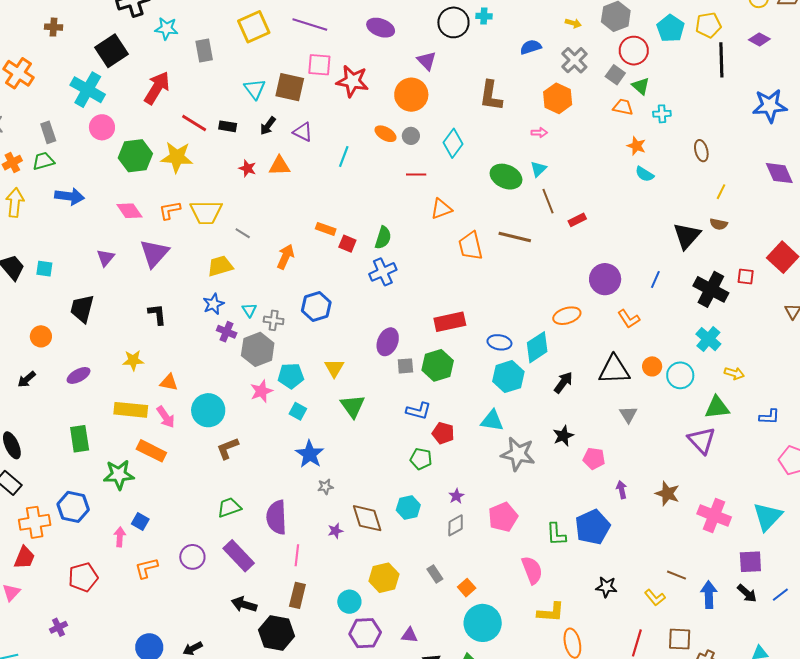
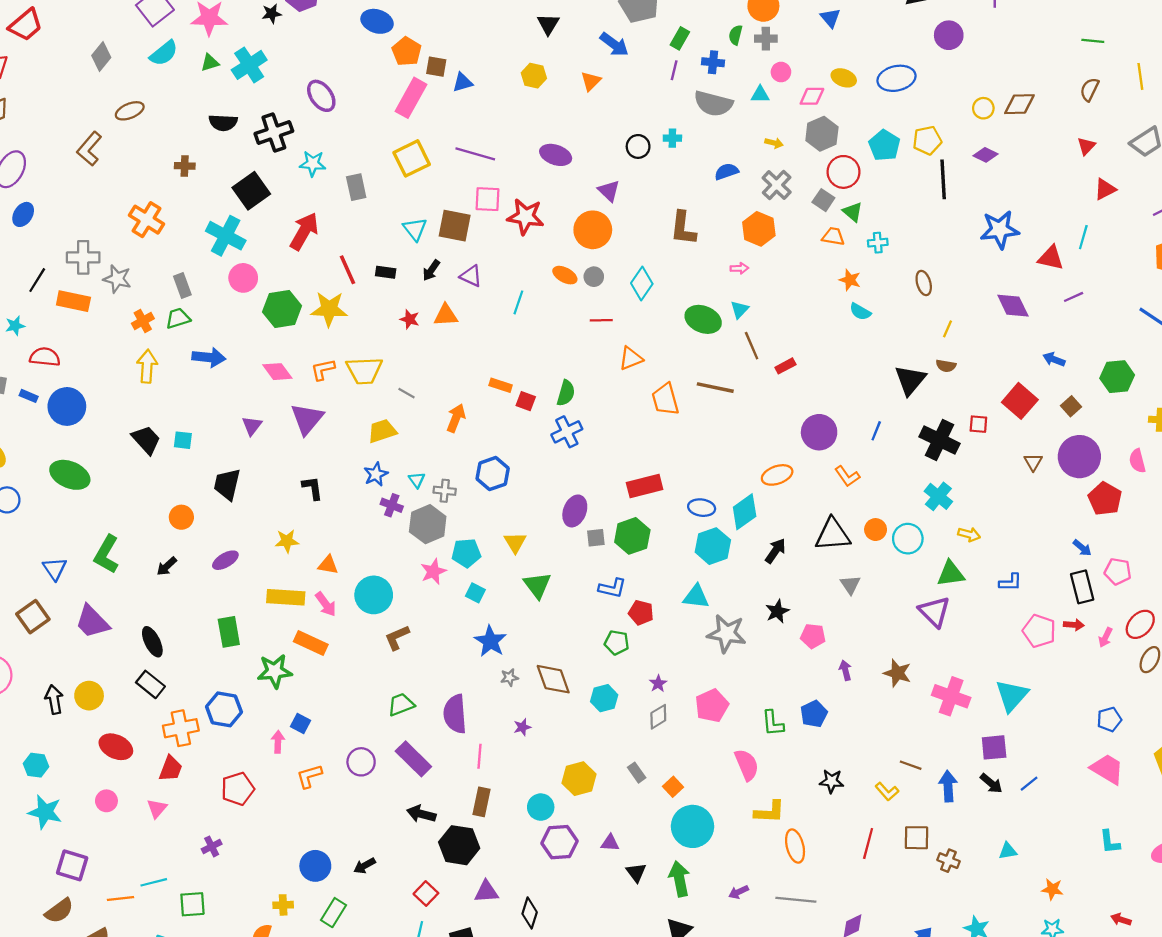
black circle: (453, 22) -> (638, 146), size x0.7
red line: (194, 123) -> (347, 270), turned 36
brown diamond: (367, 518) -> (553, 679), moved
blue pentagon: (593, 527) -> (814, 714), size x0.7

